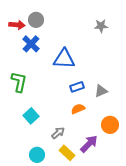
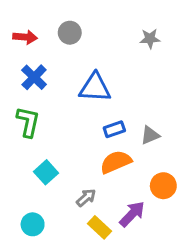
gray circle: (36, 20) -> (70, 33), moved
blue cross: (31, 44) -> (34, 77), moved
orange semicircle: (78, 109) -> (116, 162), size x1.5
cyan circle: (37, 155) -> (33, 224), moved

